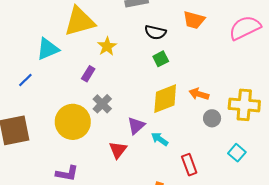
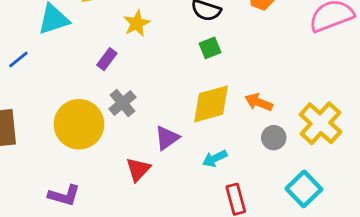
yellow cross: (244, 105) -> (320, 123), turned 32
cyan arrow: (160, 139) -> (215, 159), moved, turned -66
cyan square: (237, 153) -> (304, 189), size x1.4

